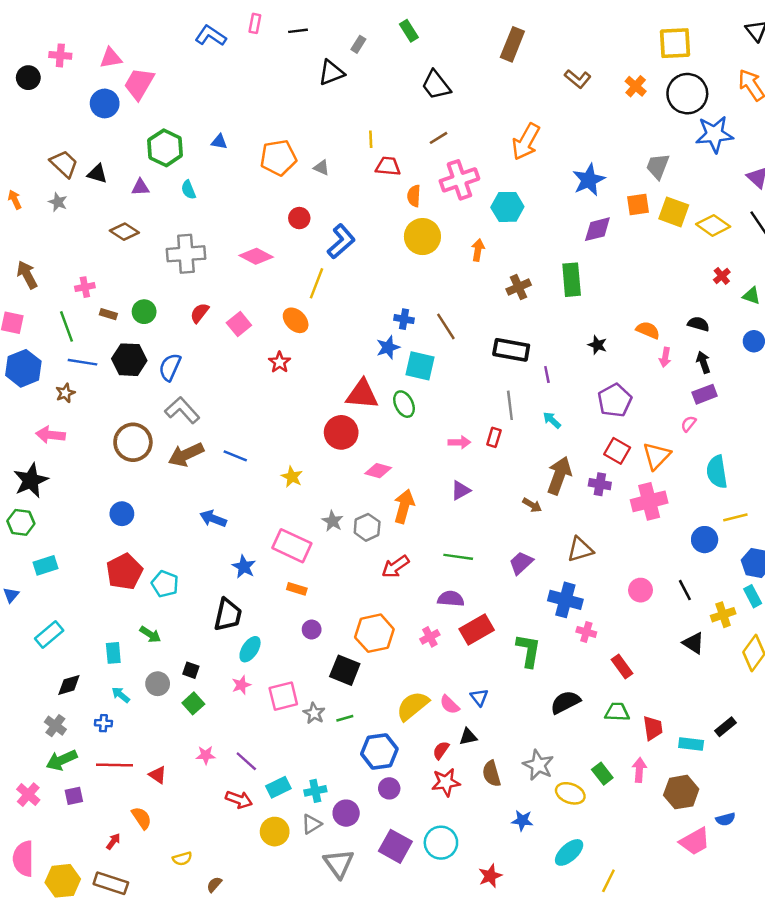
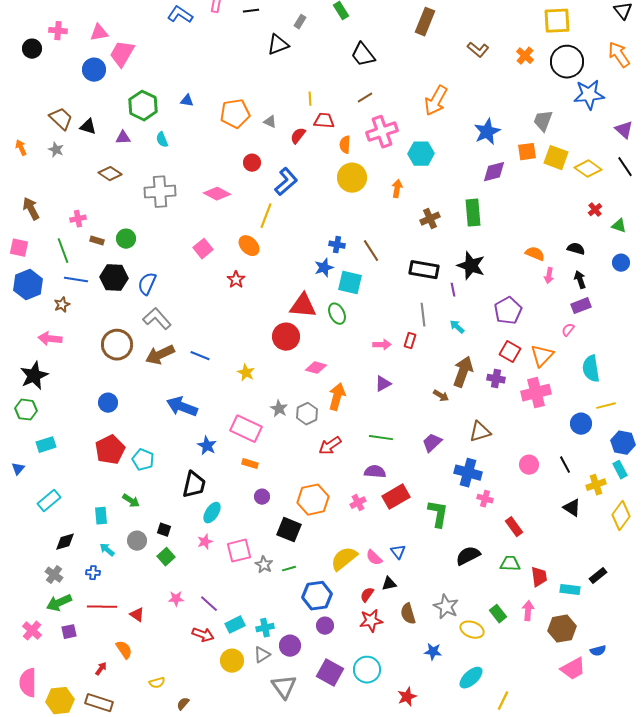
red semicircle: (200, 313) -> (298, 136), moved
black star: (597, 345) -> (471, 266), moved, size x1.8
blue arrow: (213, 519) -> (182, 407), size x1.4

